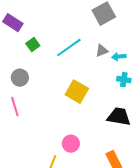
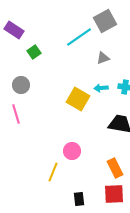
cyan line: (69, 48) -> (79, 37), moved
cyan arrow: (119, 57) -> (101, 88), moved

